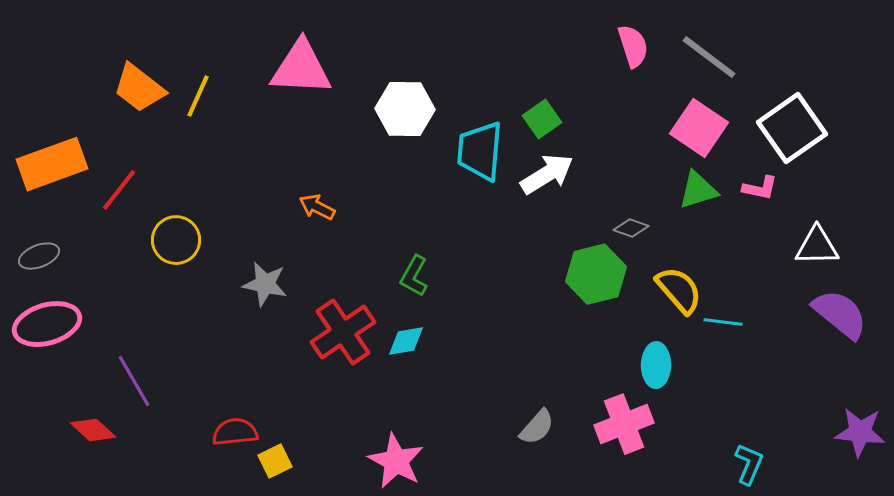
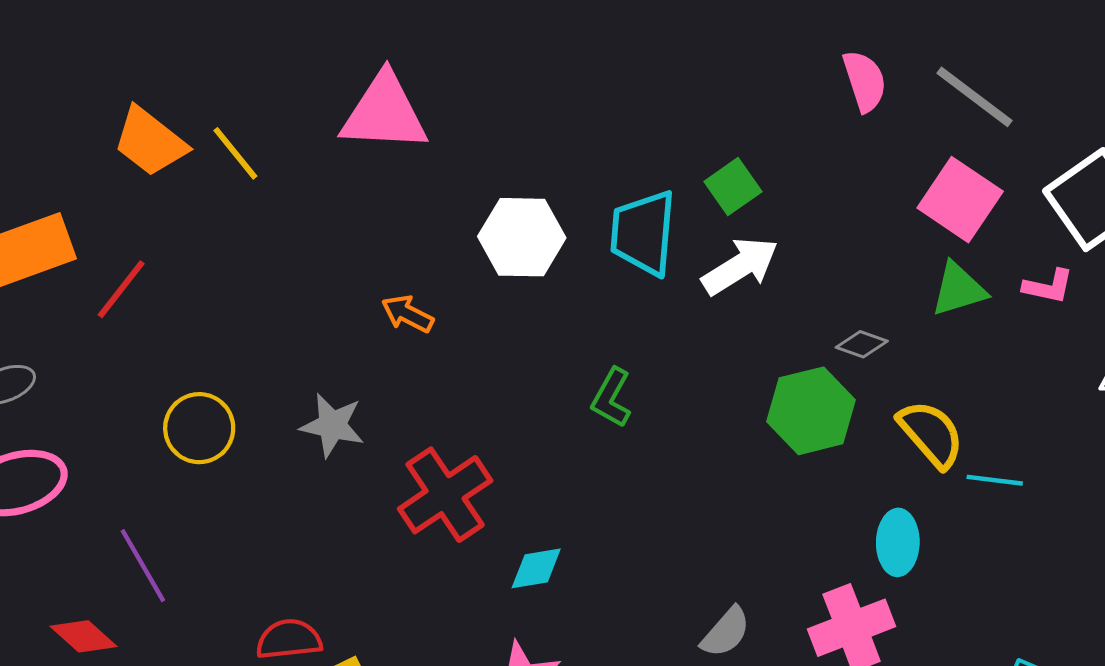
yellow line: (198, 96) -> (235, 153), turned -63
white hexagon: (405, 109) -> (522, 237), moved
yellow circle: (176, 240) -> (199, 428), moved
green L-shape: (414, 276) -> (611, 398), moved
cyan diamond: (406, 341) -> (536, 568), moved

